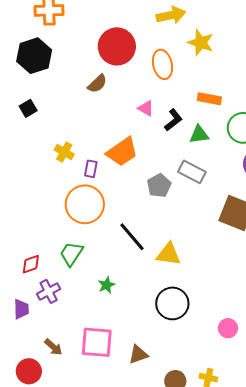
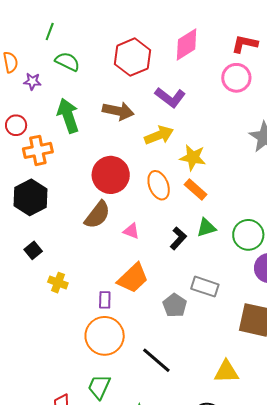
brown semicircle: (97, 84) -> (97, 215), size x1.4
orange rectangle: (209, 99) -> (196, 190), moved, turned 40
pink triangle: (146, 108) -> (131, 231), moved
green triangle: (199, 135) -> (206, 228), moved
yellow cross: (64, 152) -> (58, 283), moved
yellow triangle: (169, 254) -> (226, 372), moved

